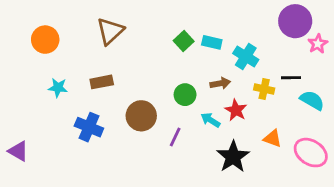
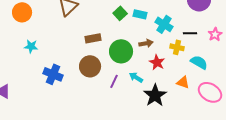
pink star: (318, 44) -> (215, 34), moved
black line: (291, 78) -> (190, 33), moved
brown rectangle: (102, 82) -> (93, 38), moved
green circle: (185, 95) -> (121, 51), size x1.5
cyan semicircle: (312, 100) -> (199, 62), moved
cyan arrow: (210, 120) -> (136, 77), moved

